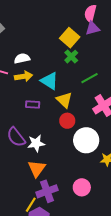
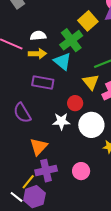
green cross: (71, 57) -> (71, 40), moved, size x1.6
yellow triangle: (64, 100) -> (91, 82), moved
purple rectangle: (33, 104) -> (43, 83), size x1.5
white star: (36, 143) -> (61, 121), moved

